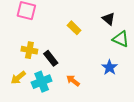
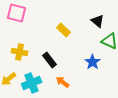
black rectangle: (51, 58) -> (50, 60), moved
blue star: (110, 67) -> (93, 62), moved

